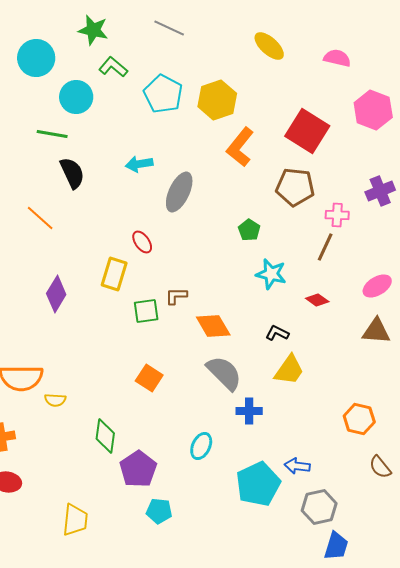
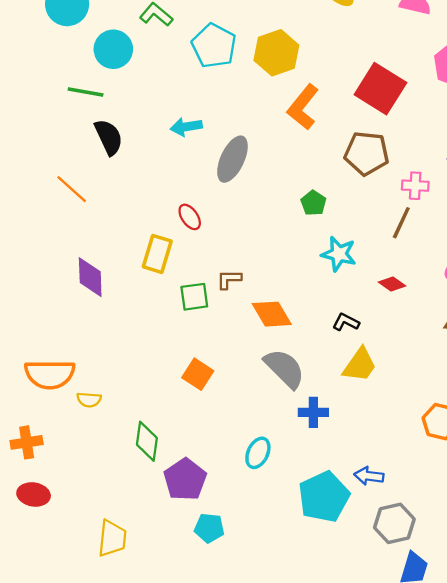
purple diamond: (56, 294) -> (90, 277), turned -33

